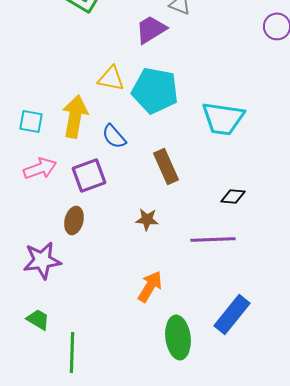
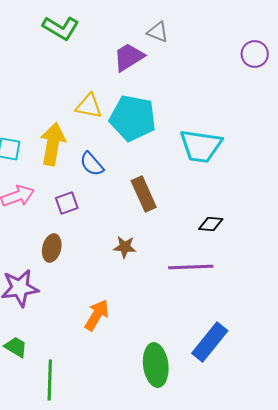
purple square: (89, 175) -> (67, 203), size x0.7
orange arrow: (150, 286) -> (97, 315), moved

